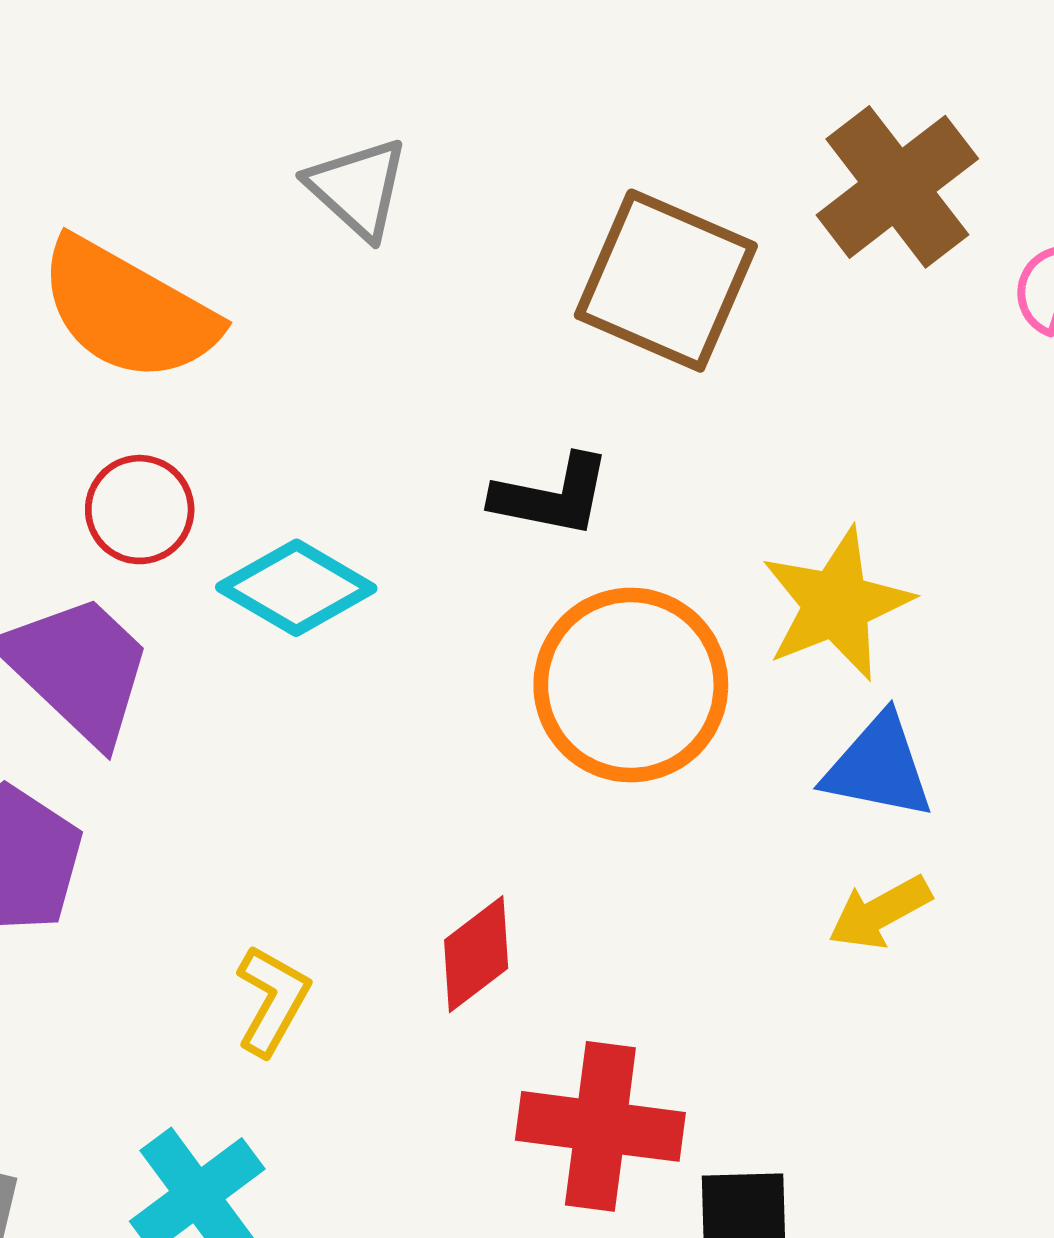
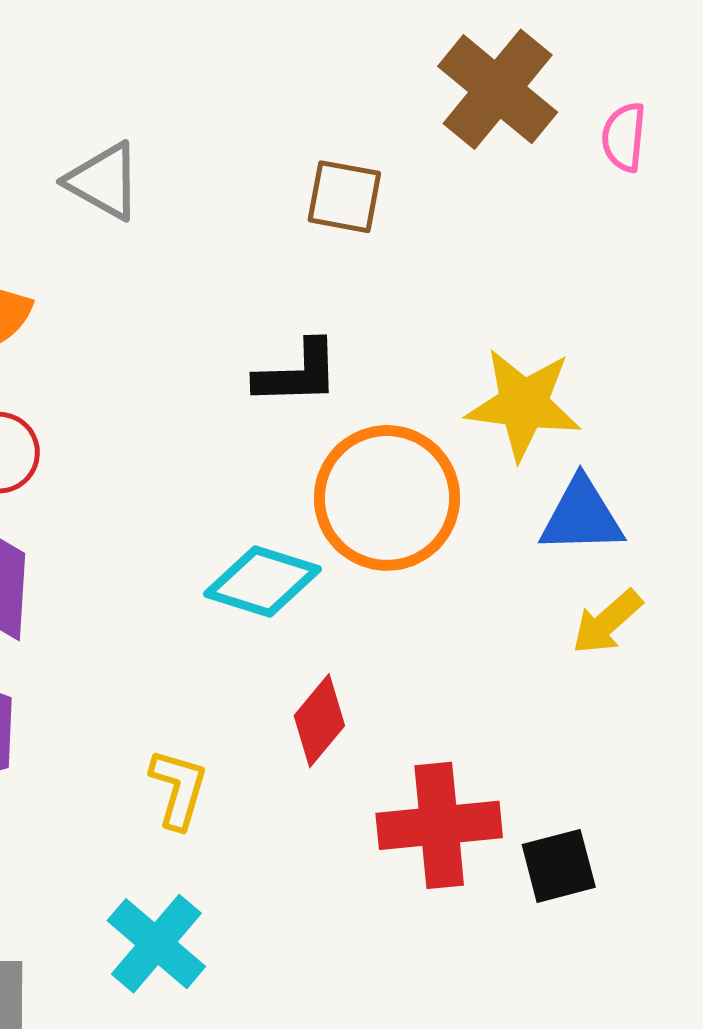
brown square: (666, 281) -> (344, 197), size x0.6
cyan diamond: (296, 588) -> (263, 582), moved
yellow star: (836, 604) -> (523, 404), turned -30

